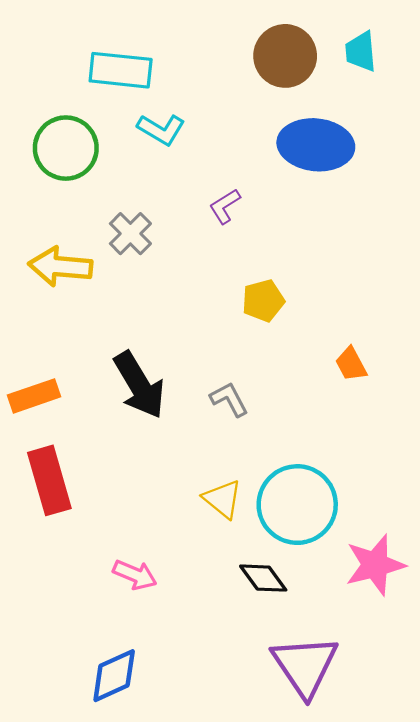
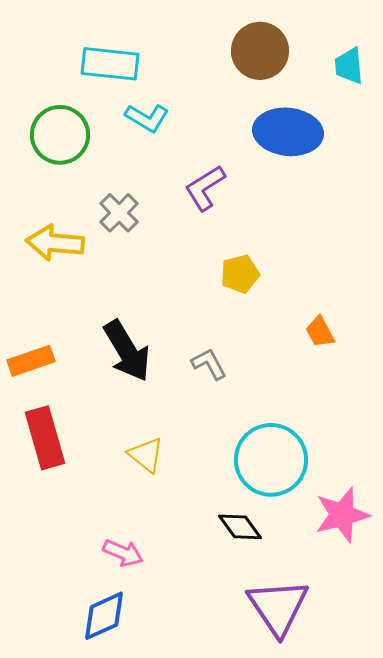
cyan trapezoid: (361, 52) -> (349, 66), moved
purple L-shape: (225, 206) -> (205, 188), size x1.4
yellow triangle: (223, 499) -> (146, 455), moved
pink arrow: (135, 575) -> (123, 553), moved

